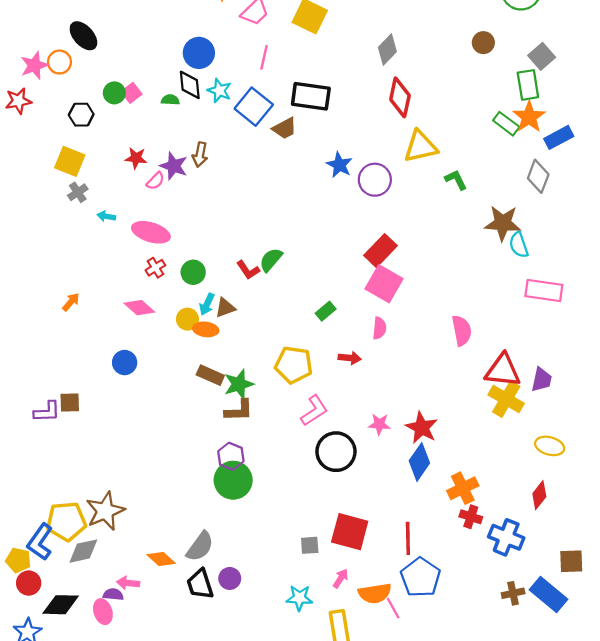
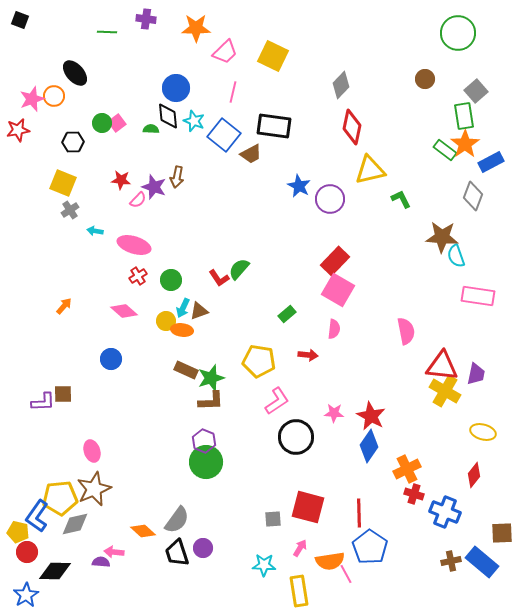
pink ellipse: (103, 612) -> (92, 451), moved

